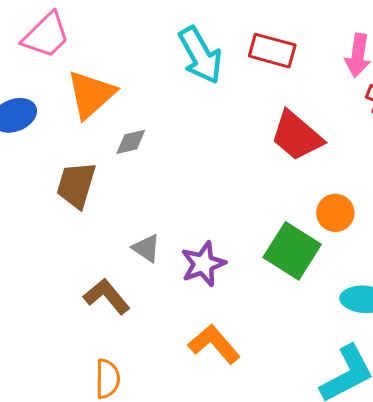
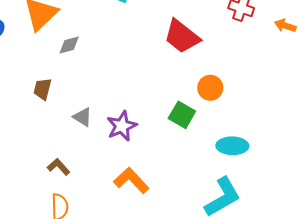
brown trapezoid: (76, 185) -> (43, 89), moved, size x0.7
green square: (292, 251) -> (182, 115), size x0.7
brown L-shape: (107, 296) -> (59, 167), moved, size x0.7

